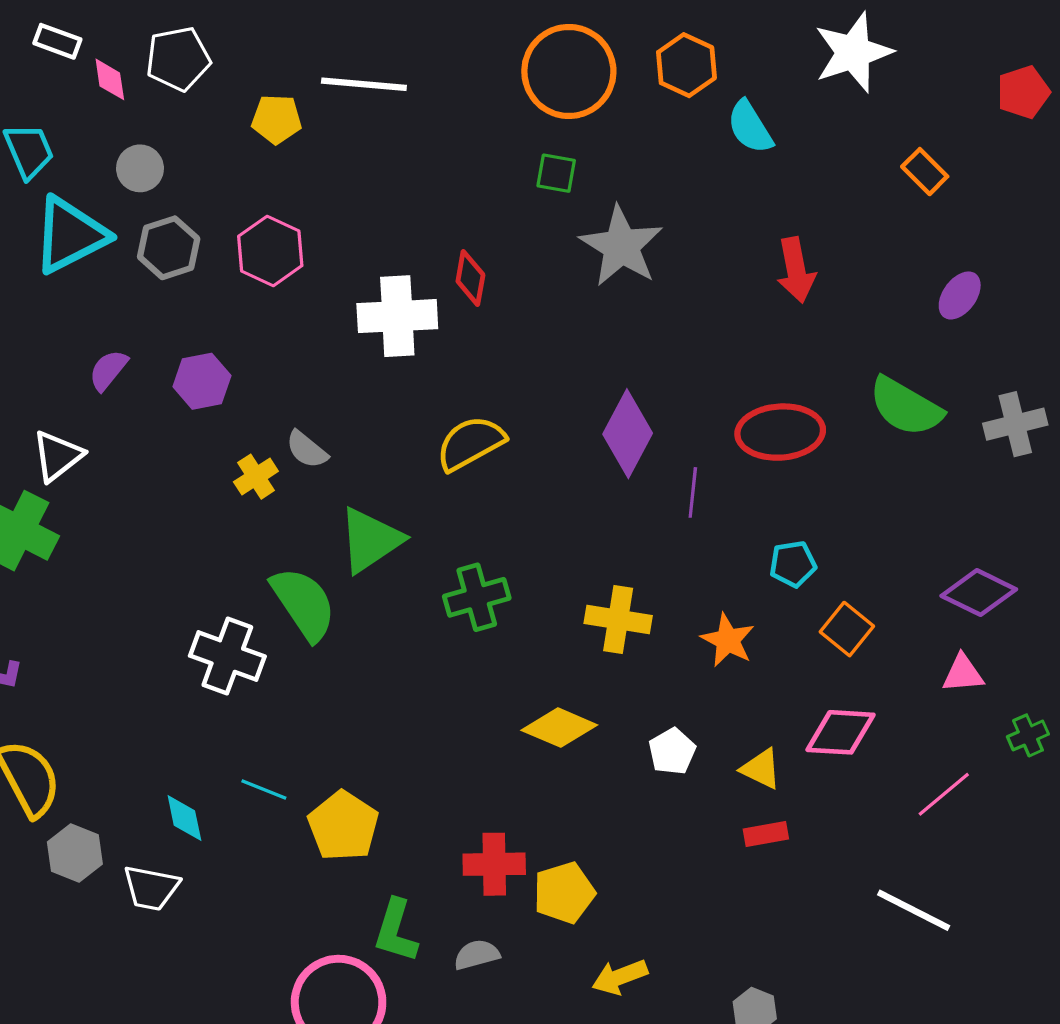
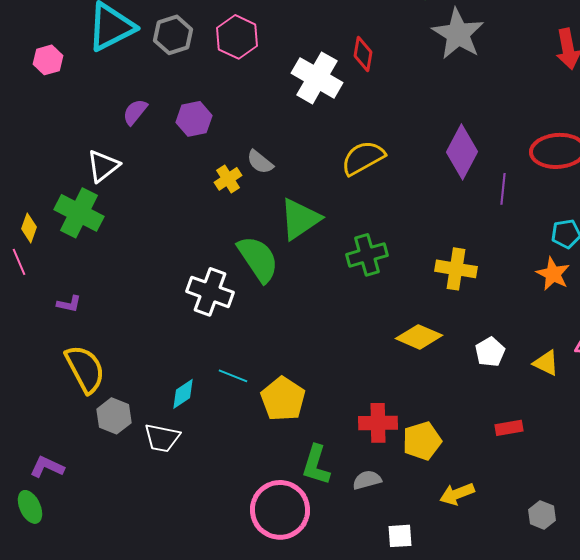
white cross: (397, 316) -> (317, 78), turned 33
orange star: (728, 640) -> (553, 274), moved
cyan diamond: (184, 818) -> (183, 394), turned 68
red rectangle: (766, 834) -> (509, 428), moved

